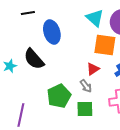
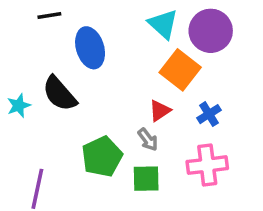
orange square: (105, 45) -> (180, 70), turned 30

